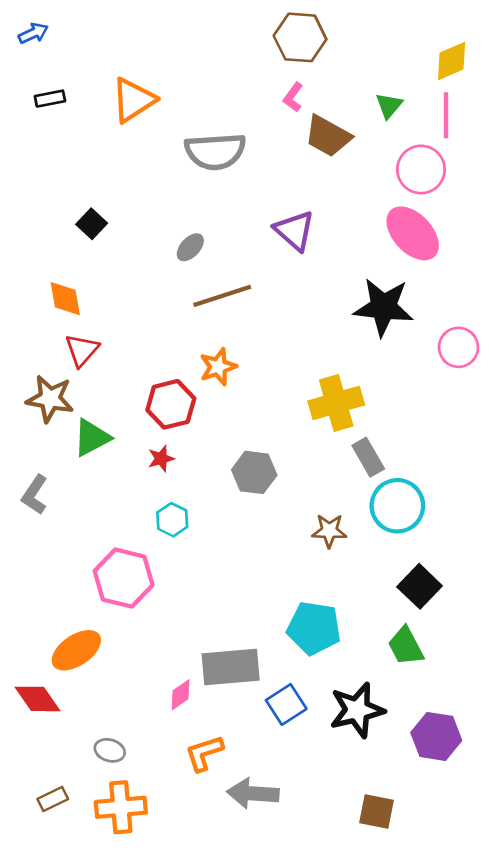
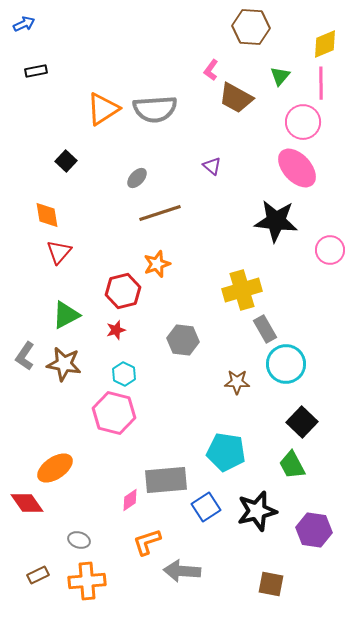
brown hexagon: (300, 37) -> (251, 27), moved
orange triangle: (133, 100) -> (103, 109), moved
purple triangle: (295, 231) -> (212, 166), size x0.6
brown star: (50, 399) -> (64, 364), moved
pink hexagon: (124, 578) -> (114, 413), moved

